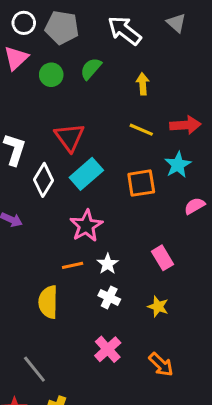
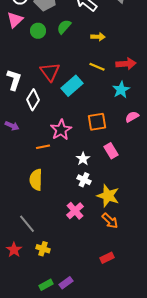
yellow arrow: (143, 84) -> (98, 37), turned 96
cyan rectangle: (86, 174) -> (72, 86), moved
orange square: (141, 183) -> (97, 122), moved
white star: (108, 264) -> (83, 159), moved
orange line: (73, 265) -> (43, 147), moved
white cross: (109, 297) -> (84, 180), moved
yellow star: (158, 307) -> (108, 196), moved, size x1.6

